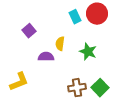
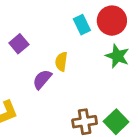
green star: (88, 52) -> (117, 56), moved
purple semicircle: (46, 57) -> (42, 79), turned -49

